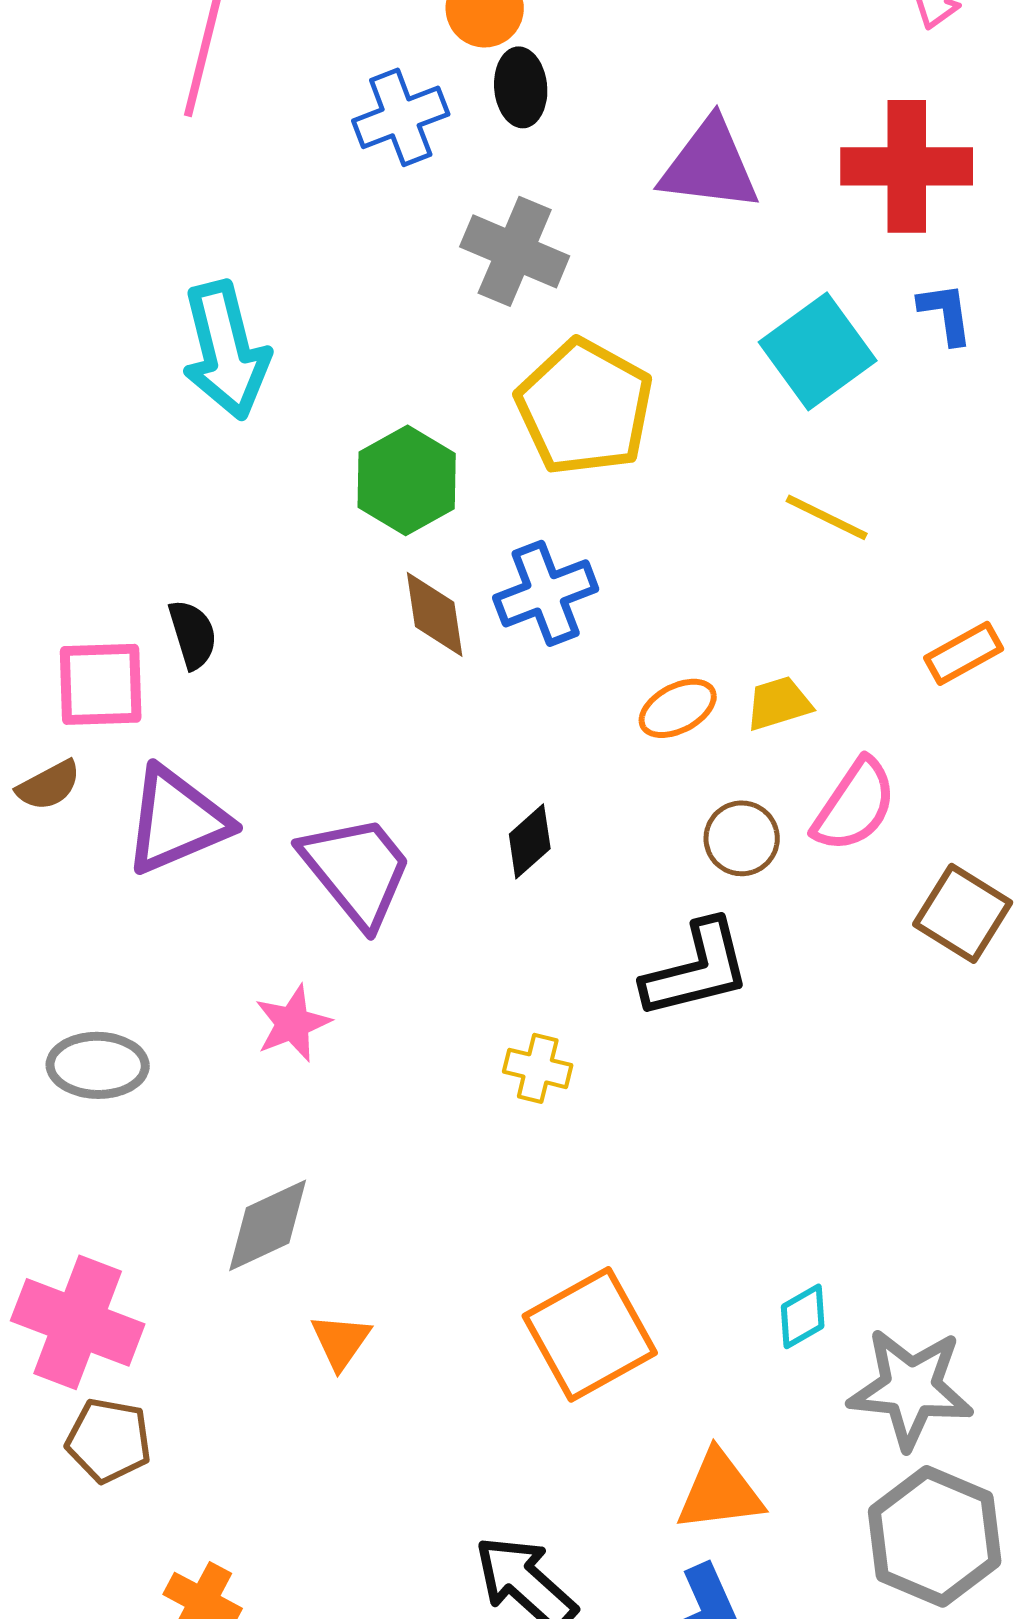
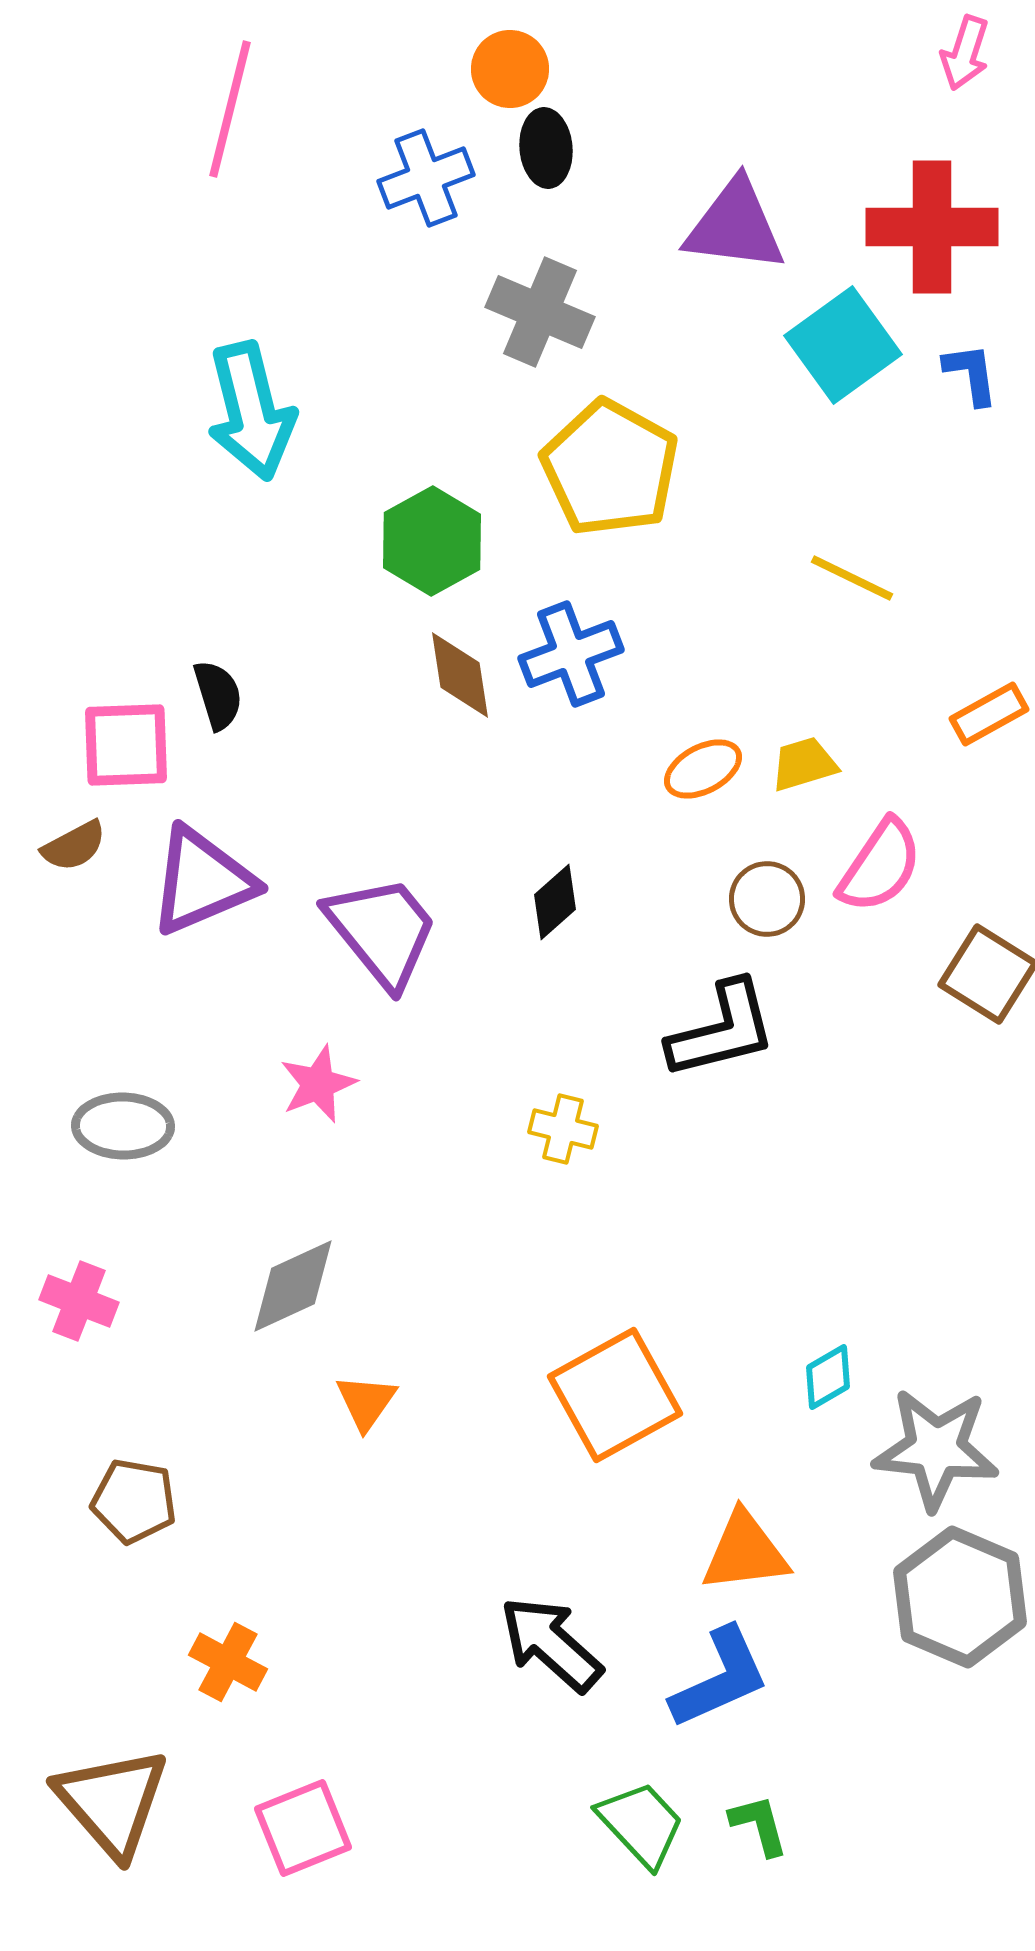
cyan square: (818, 351) -> (843, 345), moved
pink cross: (78, 1322) -> (79, 1301), moved, size x0.6

